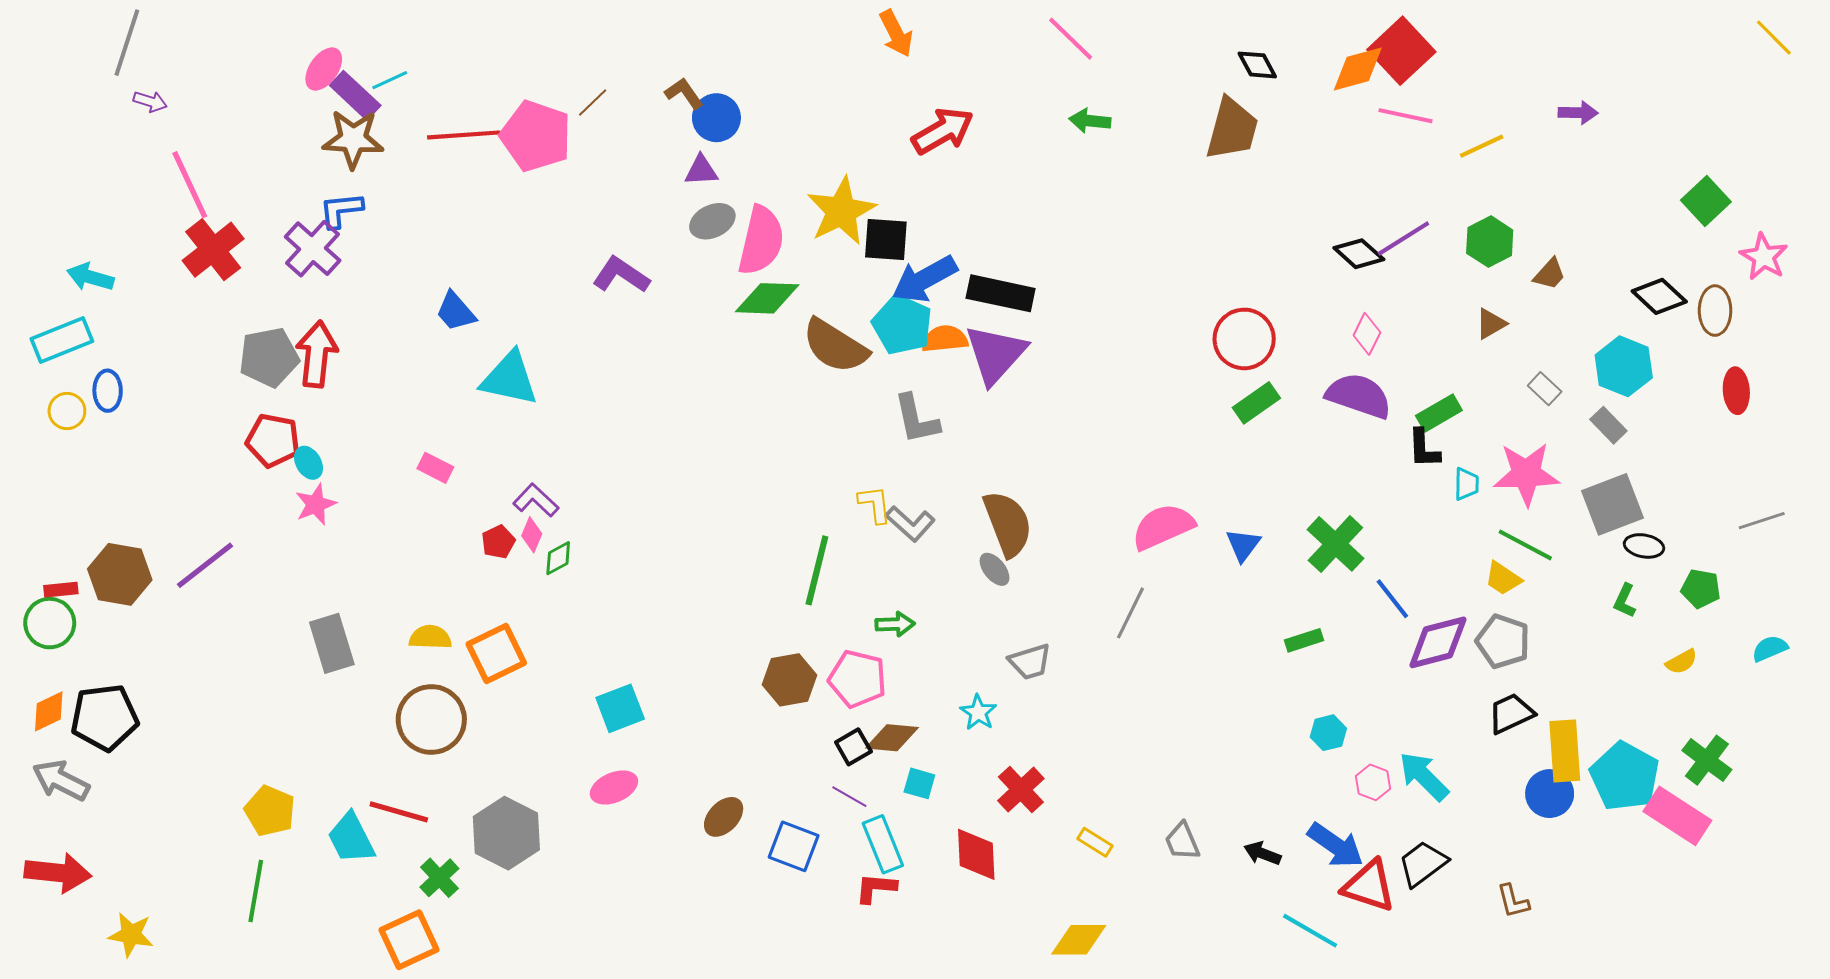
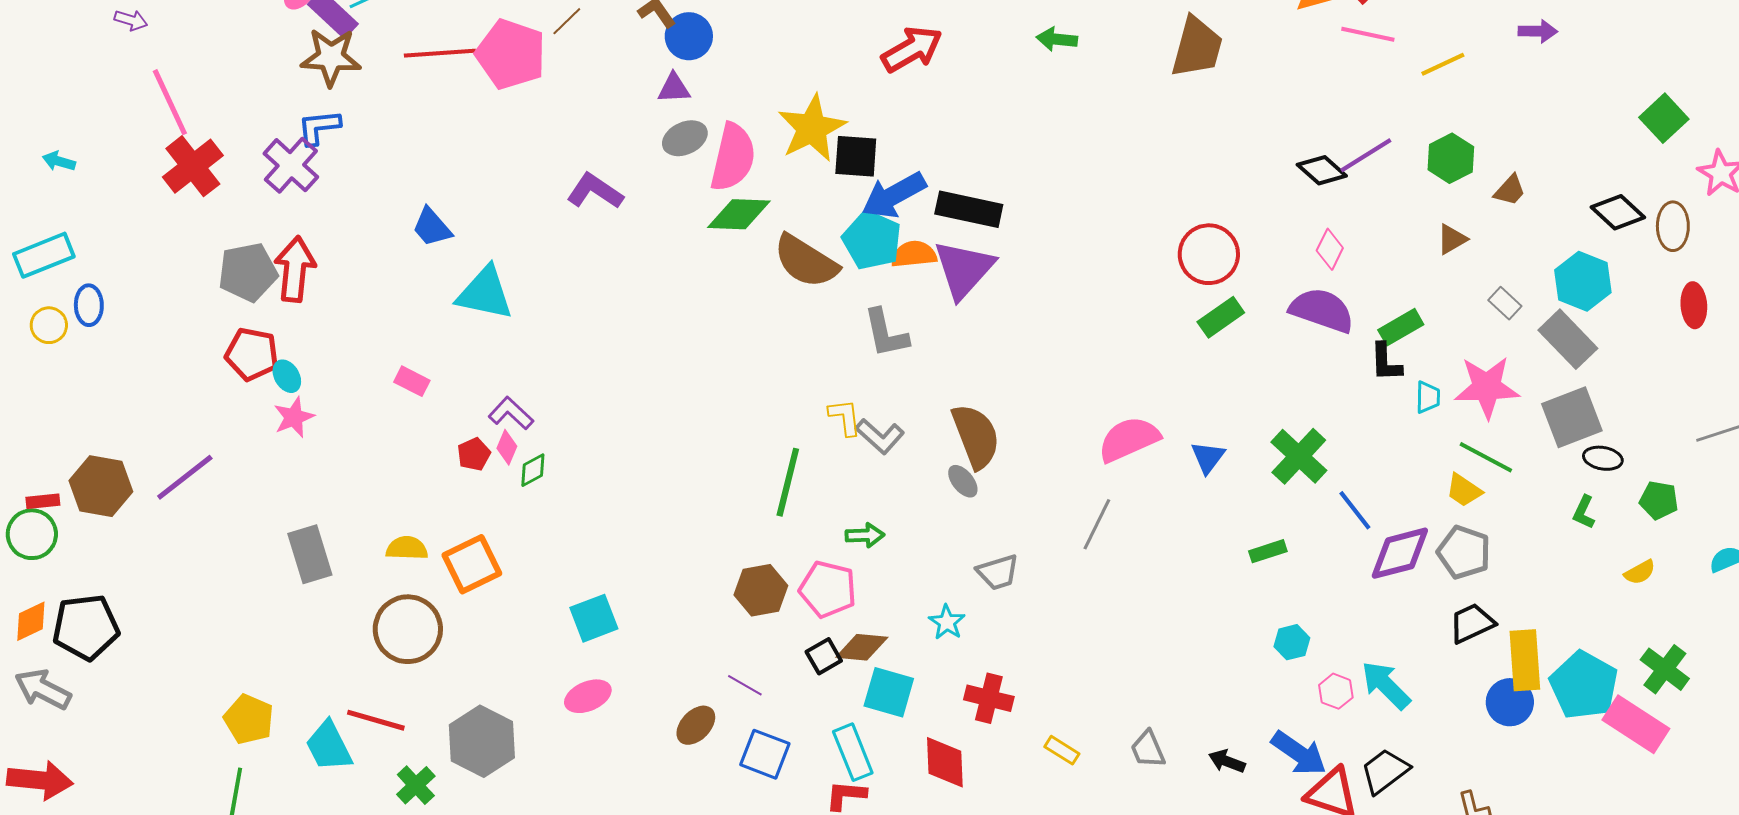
cyan arrow: (90, 277) -> (59, 161), moved, size x0.7
gray rectangle: (1608, 425) -> (1568, 339), size x1.6
cyan square: (919, 783) -> (889, 692), size x1.6
red cross: (1021, 790) -> (989, 698), turned -33
purple line: (849, 797) -> (745, 685), moved

